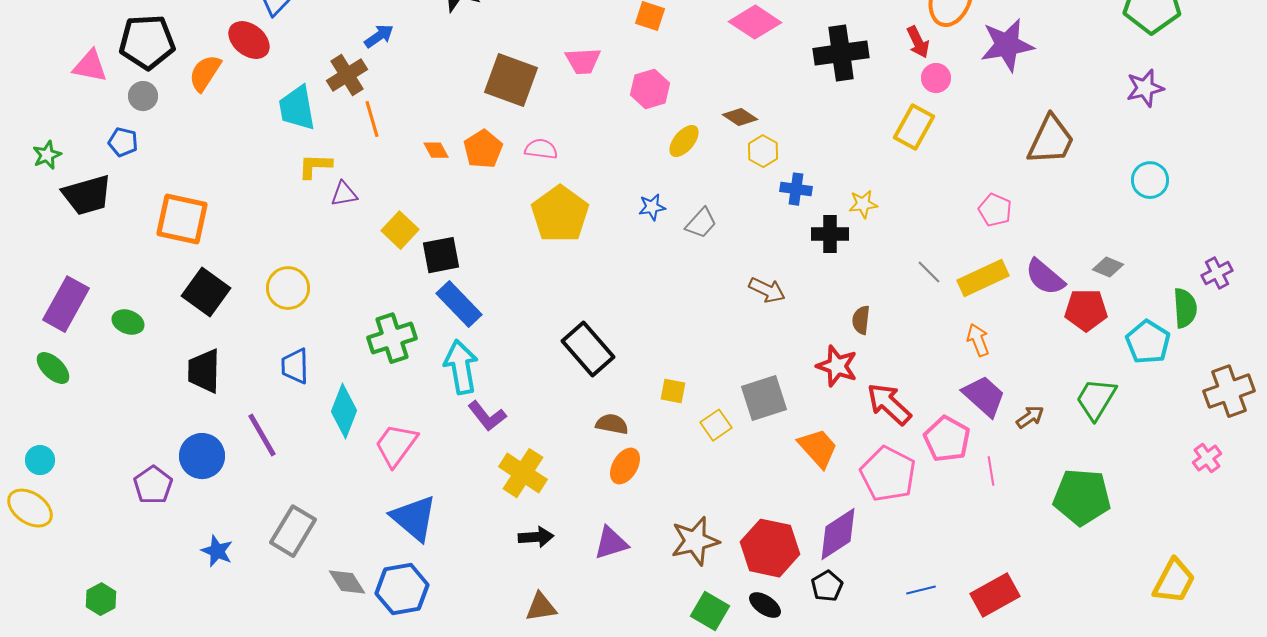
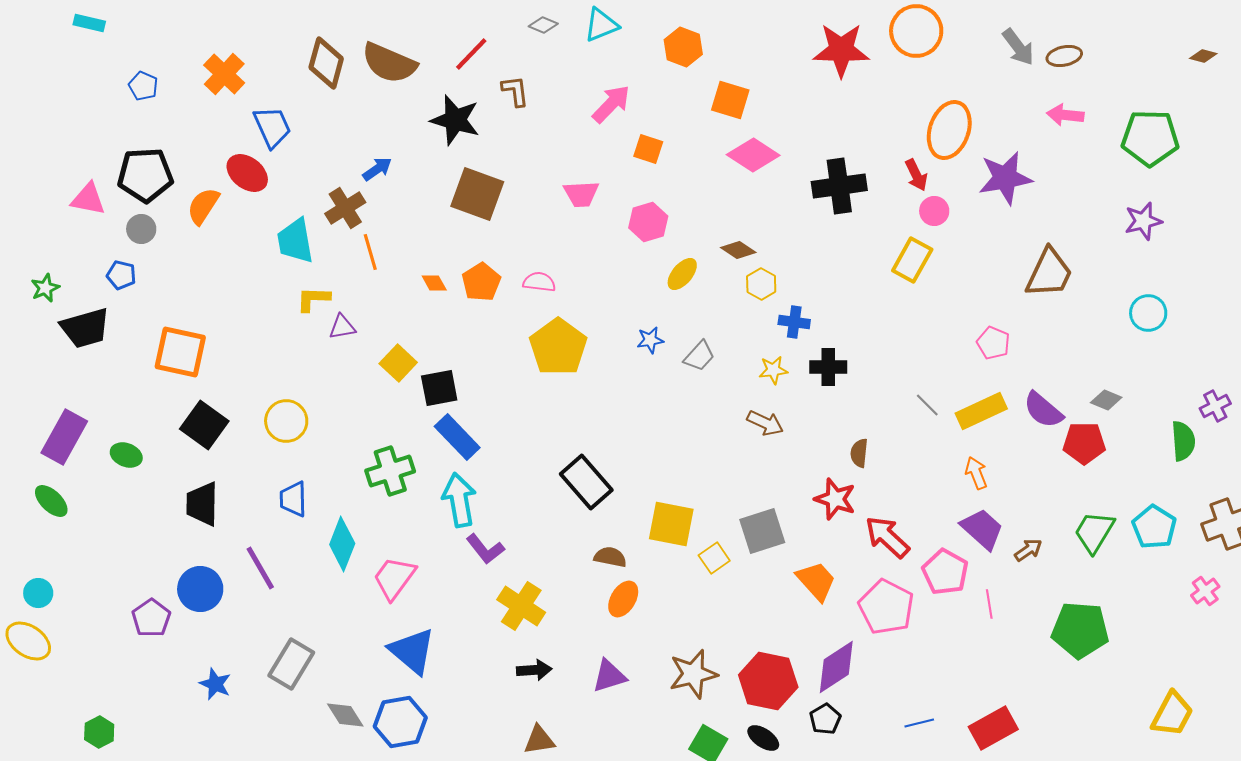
brown square: (511, 80) -> (477, 194), moved
yellow star: (863, 204) -> (773, 370), moved
cyan pentagon: (1148, 342) -> (1154, 527), moved
yellow square: (673, 391) -> (671, 524), size x1.8

